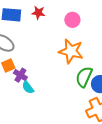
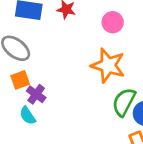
cyan semicircle: (28, 87) -> (28, 116), moved

